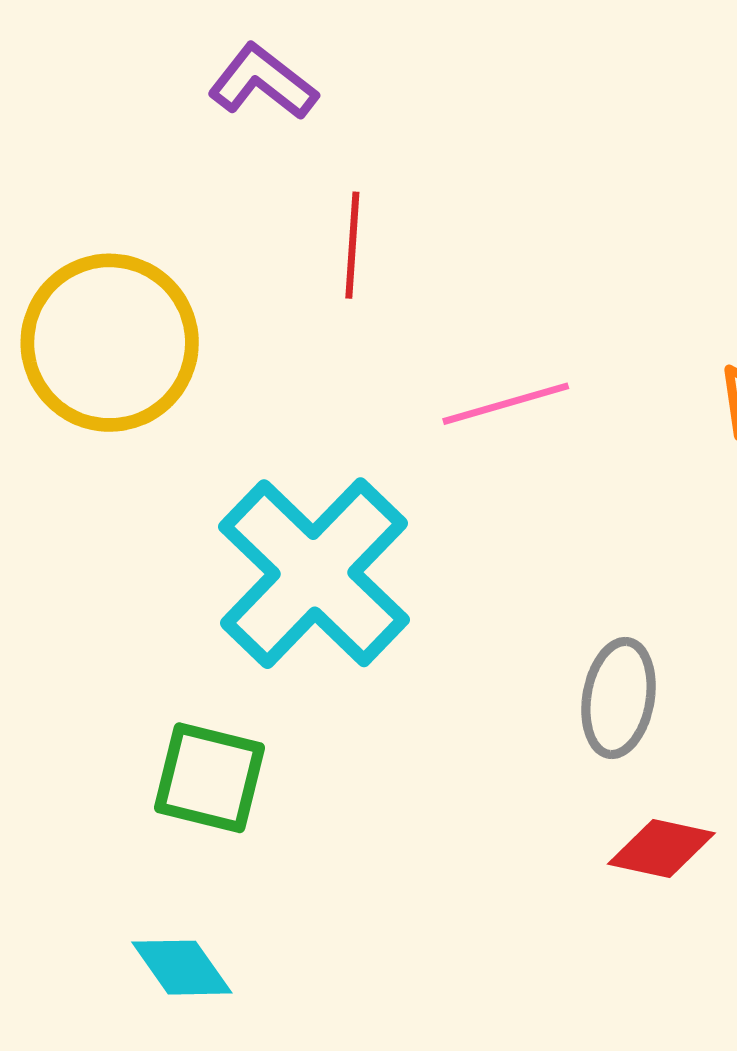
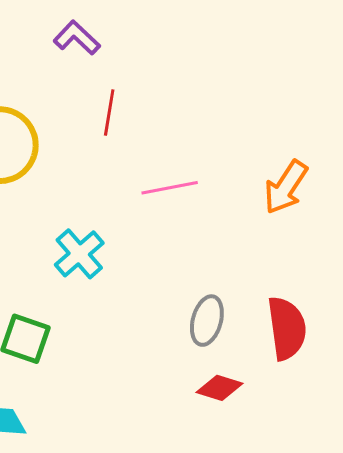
cyan cross: (314, 573) -> (79, 254), size x0.6

